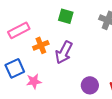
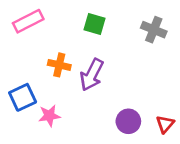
pink rectangle: (19, 30) -> (28, 21), moved
orange cross: (41, 45) -> (59, 65), turned 35

